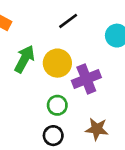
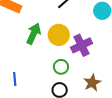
brown star: (97, 129) -> (92, 83), turned -30

